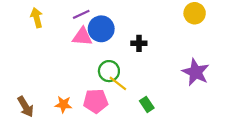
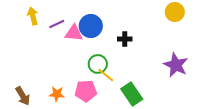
purple line: (81, 14) -> (57, 24), moved
green rectangle: (147, 104) -> (132, 94), size x1.6

